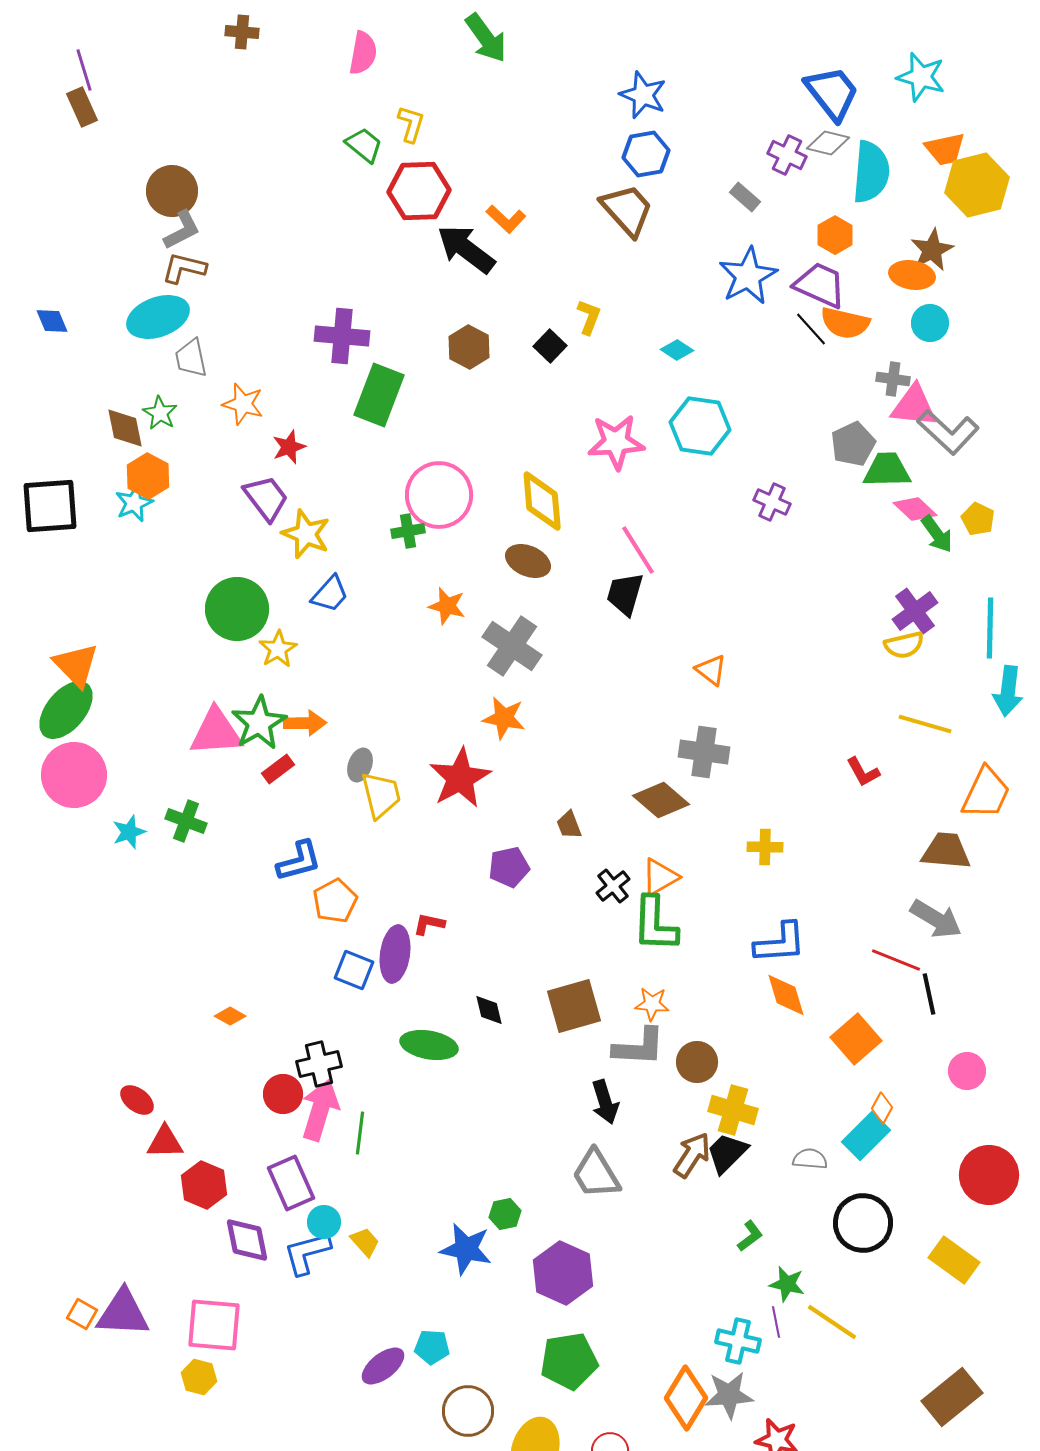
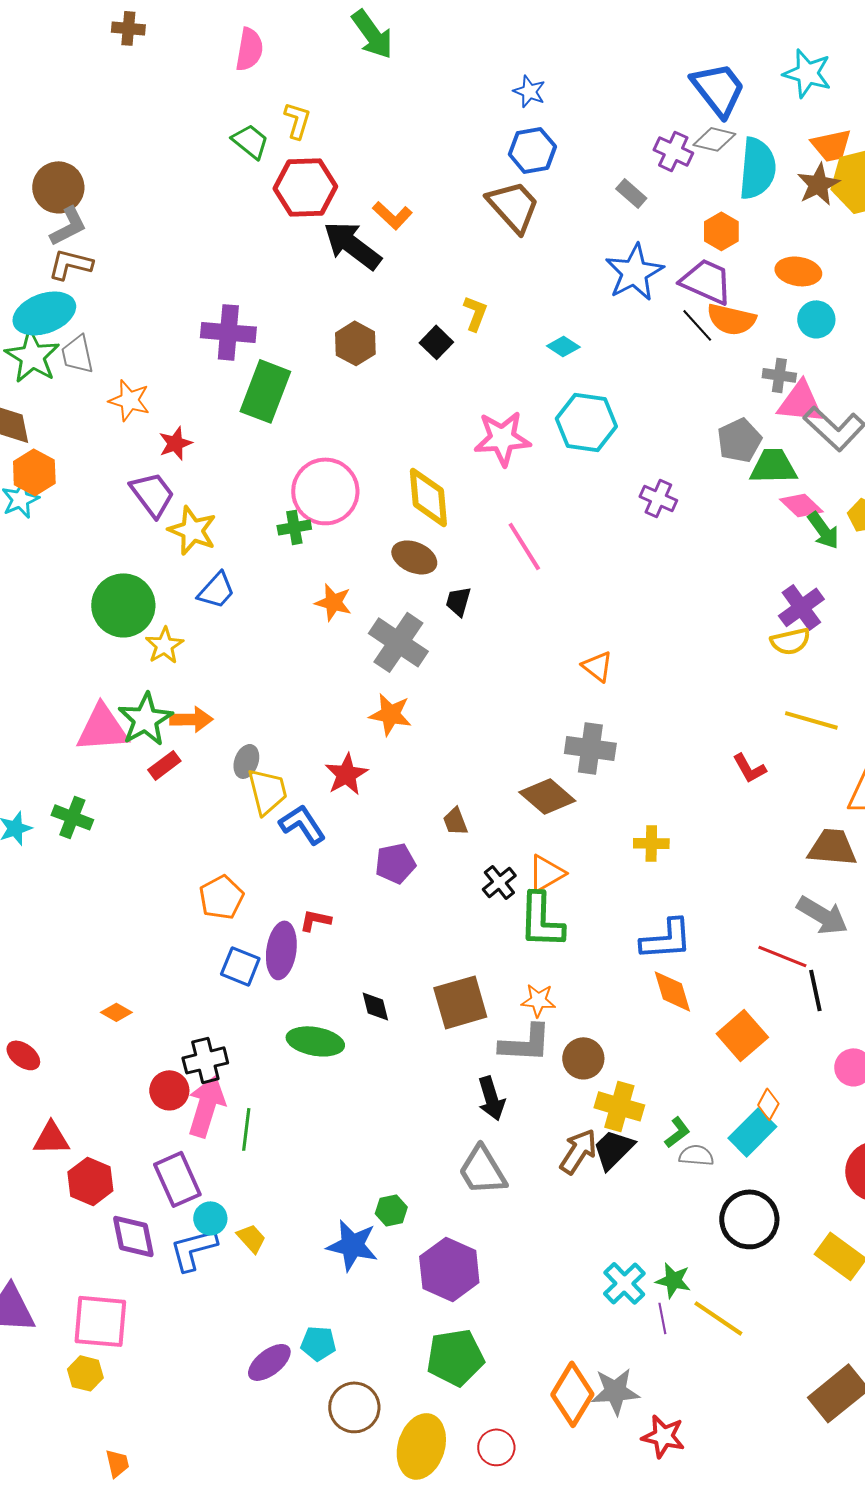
blue star: (643, 95) -> (529, 91), size x0.7
brown star: (932, 250) -> (818, 184), moved
green star: (160, 413) -> (32, 356), moved, size x1.6
black trapezoid: (625, 594) -> (458, 601), moved, size x0.7
red star: (460, 778) -> (346, 774), size x0.7
blue L-shape: (299, 861) -> (302, 824), moved, turned -108
red ellipse: (137, 1100) -> (23, 1055), moved
green L-shape: (750, 1236) -> (677, 1132), moved
cyan cross: (738, 1341) -> (624, 1283), moved, turned 33

